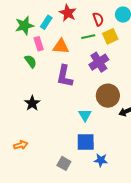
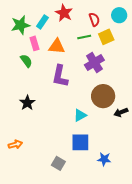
cyan triangle: (85, 115) -> (80, 115), turned 32
blue star: (101, 160) -> (104, 159), moved

